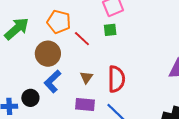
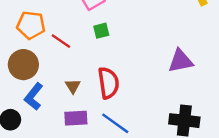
green square: (110, 30) -> (101, 31), moved

